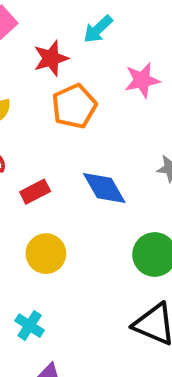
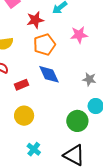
blue diamond: (104, 188) -> (49, 74), moved
cyan cross: (30, 326) -> (34, 149), moved

